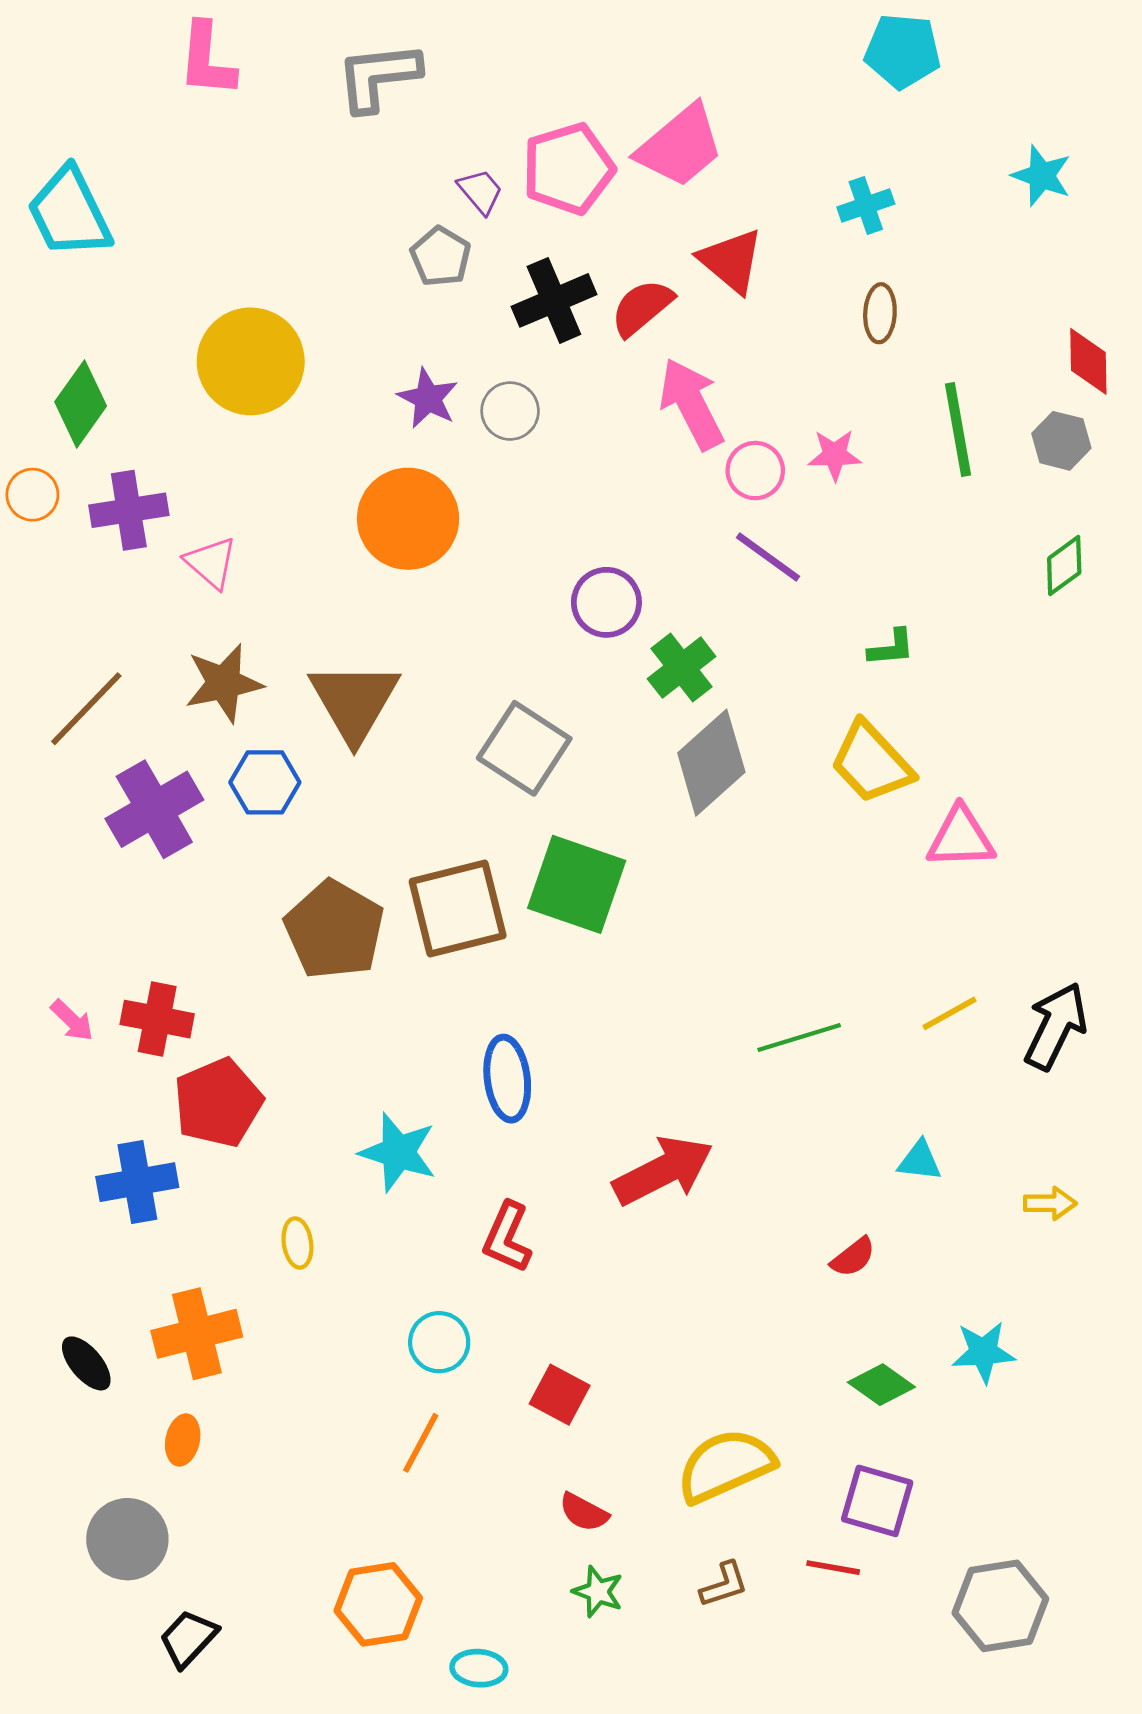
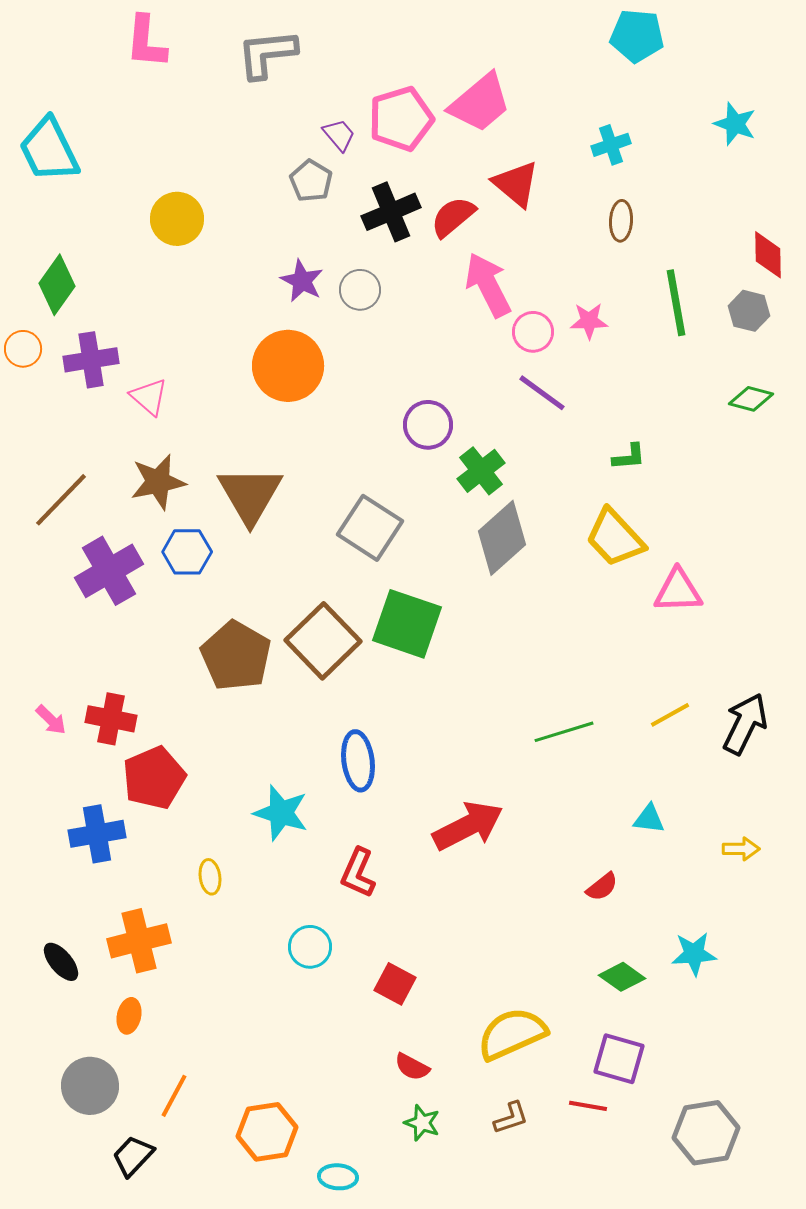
yellow circle: (251, 361) -> (177, 219), moved, size x0.7
green diamond: (1064, 566) -> (751, 399), turned 51
brown square: (458, 908) -> (323, 641), turned -30
orange line: (421, 1443) -> (174, 1096), moved

